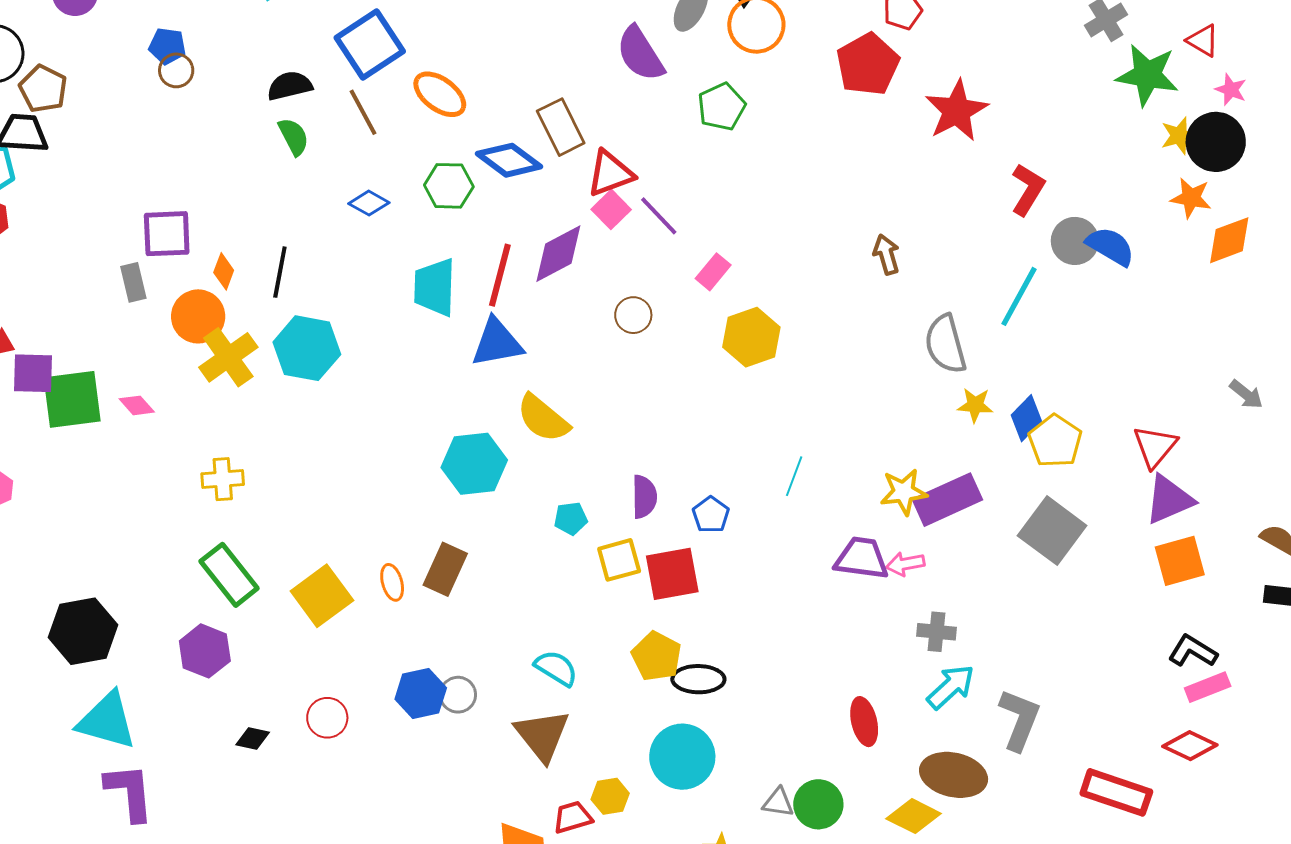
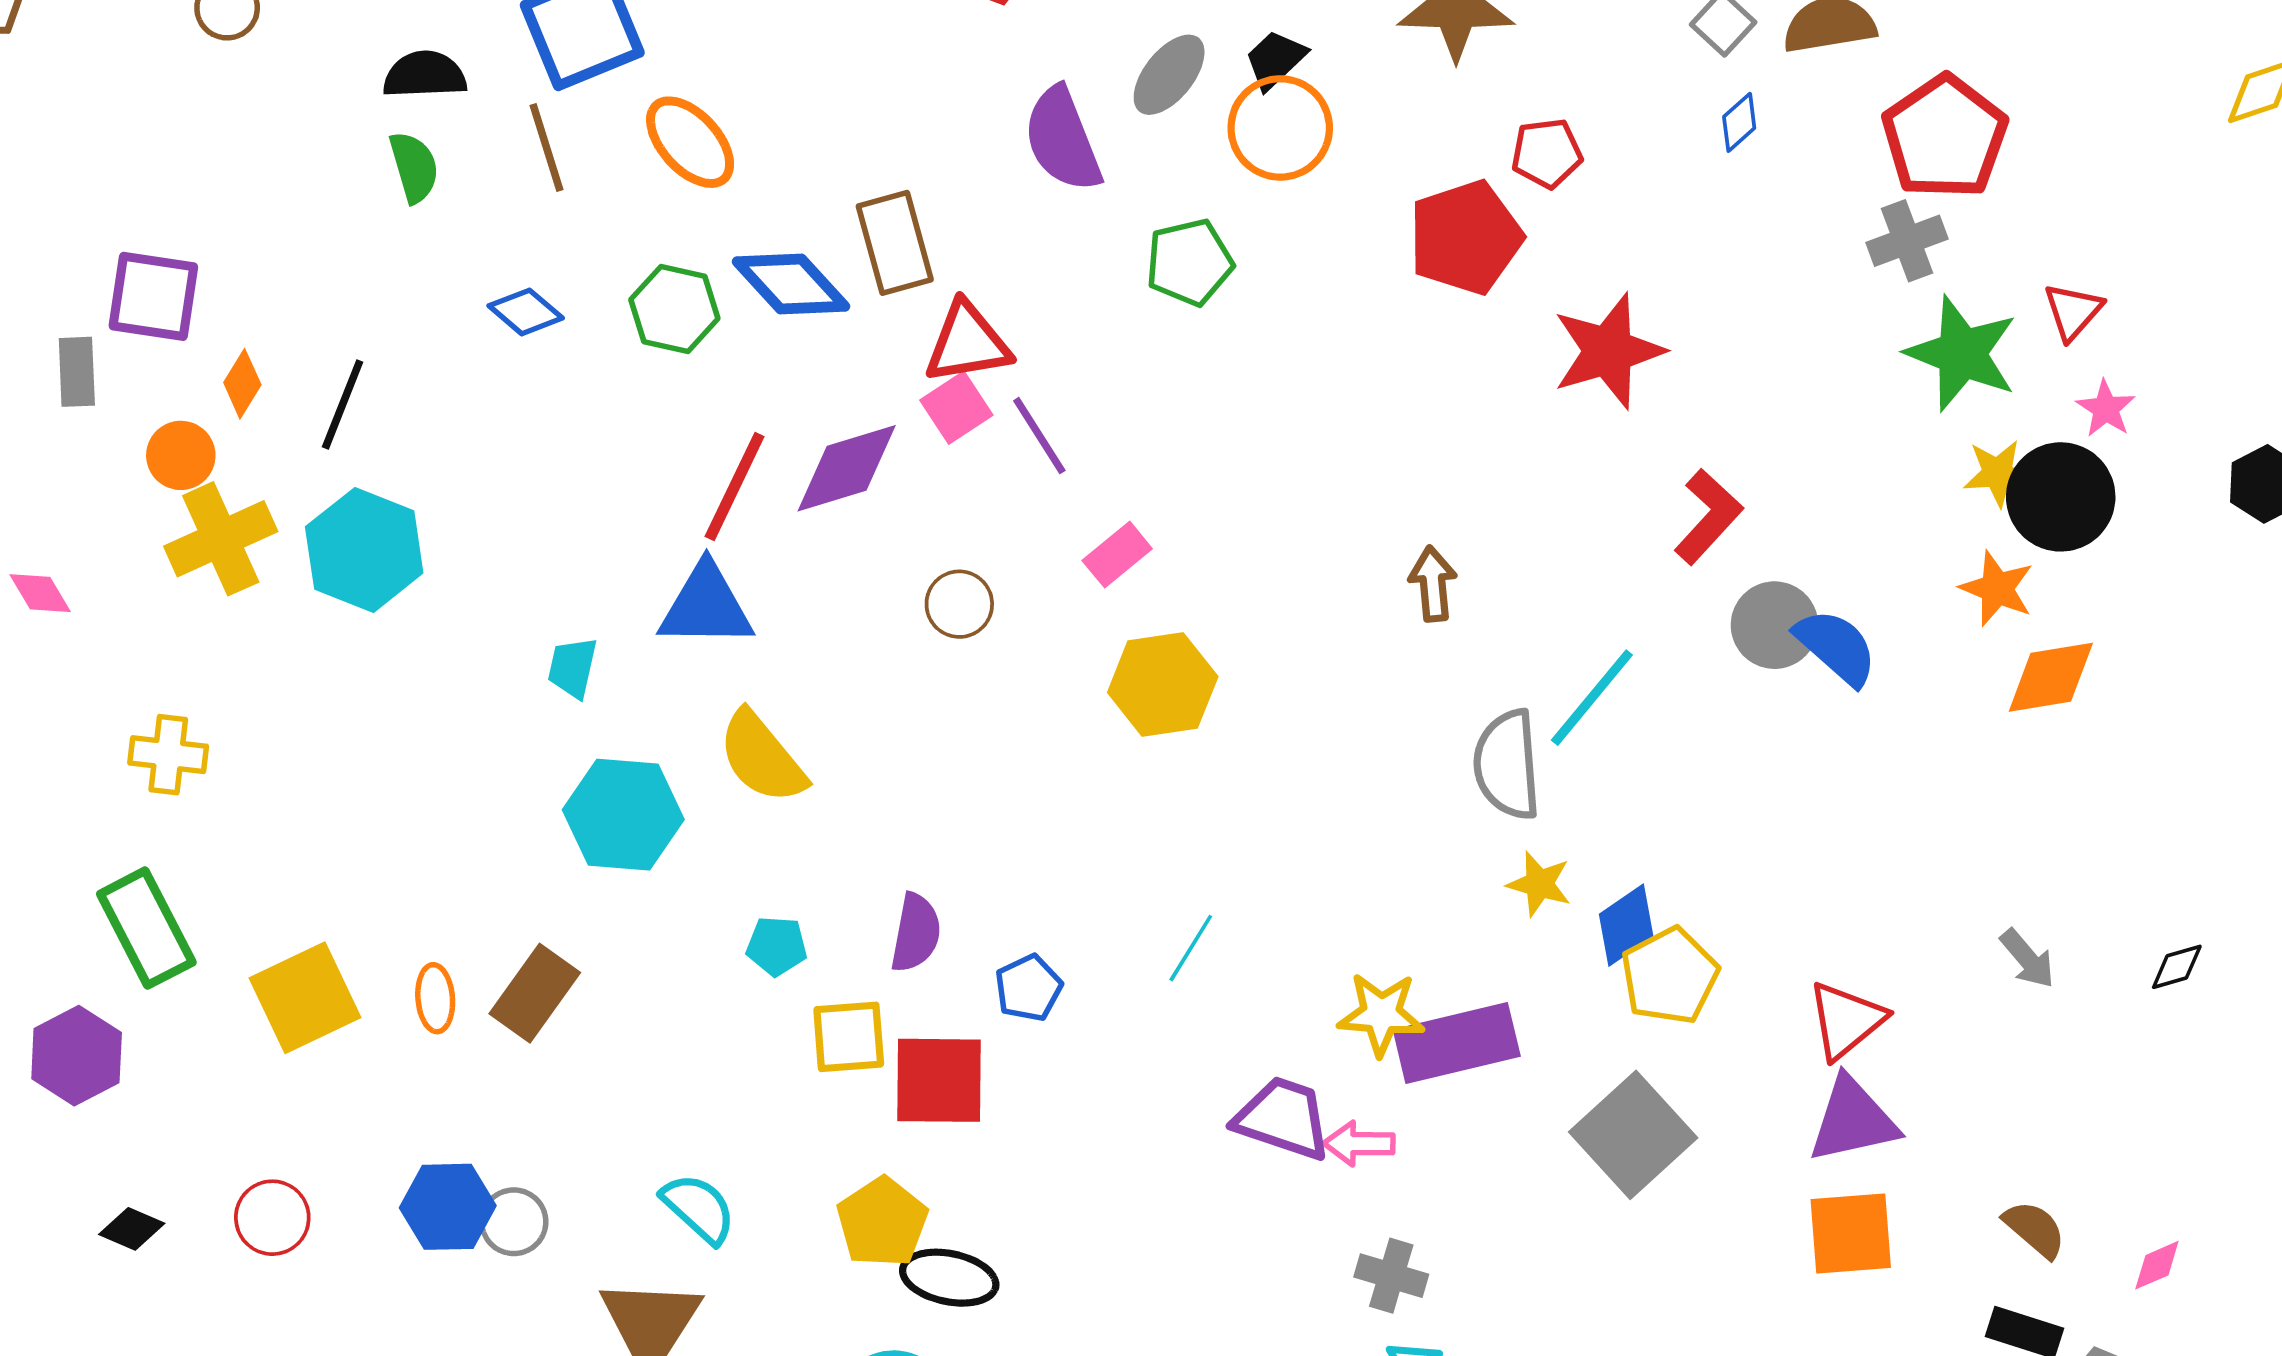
red triangle: (1203, 41) -> (2073, 311), turned 30
cyan trapezoid: (435, 287) -> (572, 668), moved, size x0.6
cyan line: (1019, 296) -> (1592, 698), moved
orange circle: (198, 316) -> (181, 455), size x0.7

